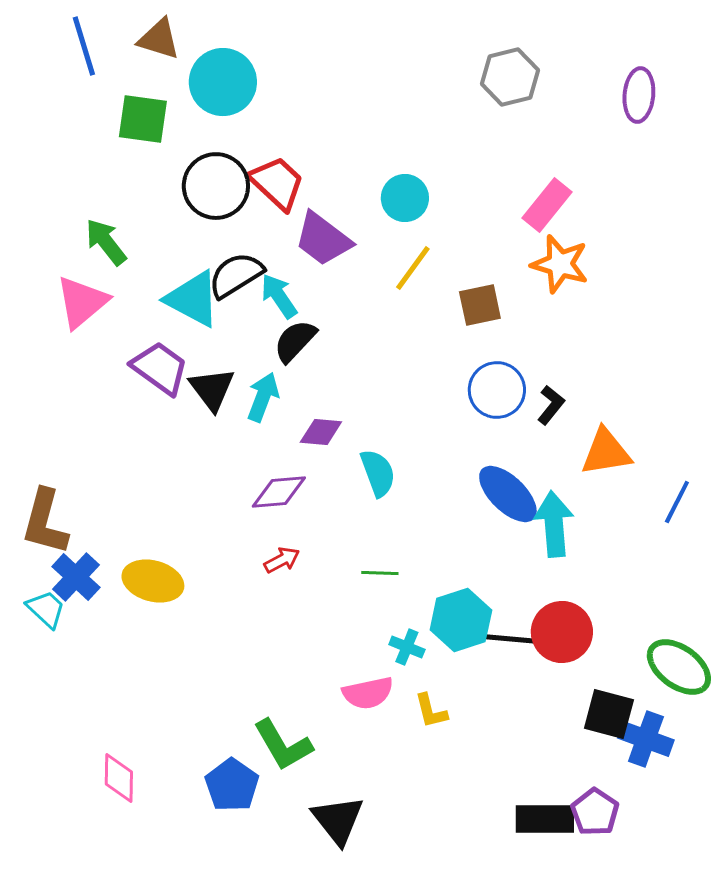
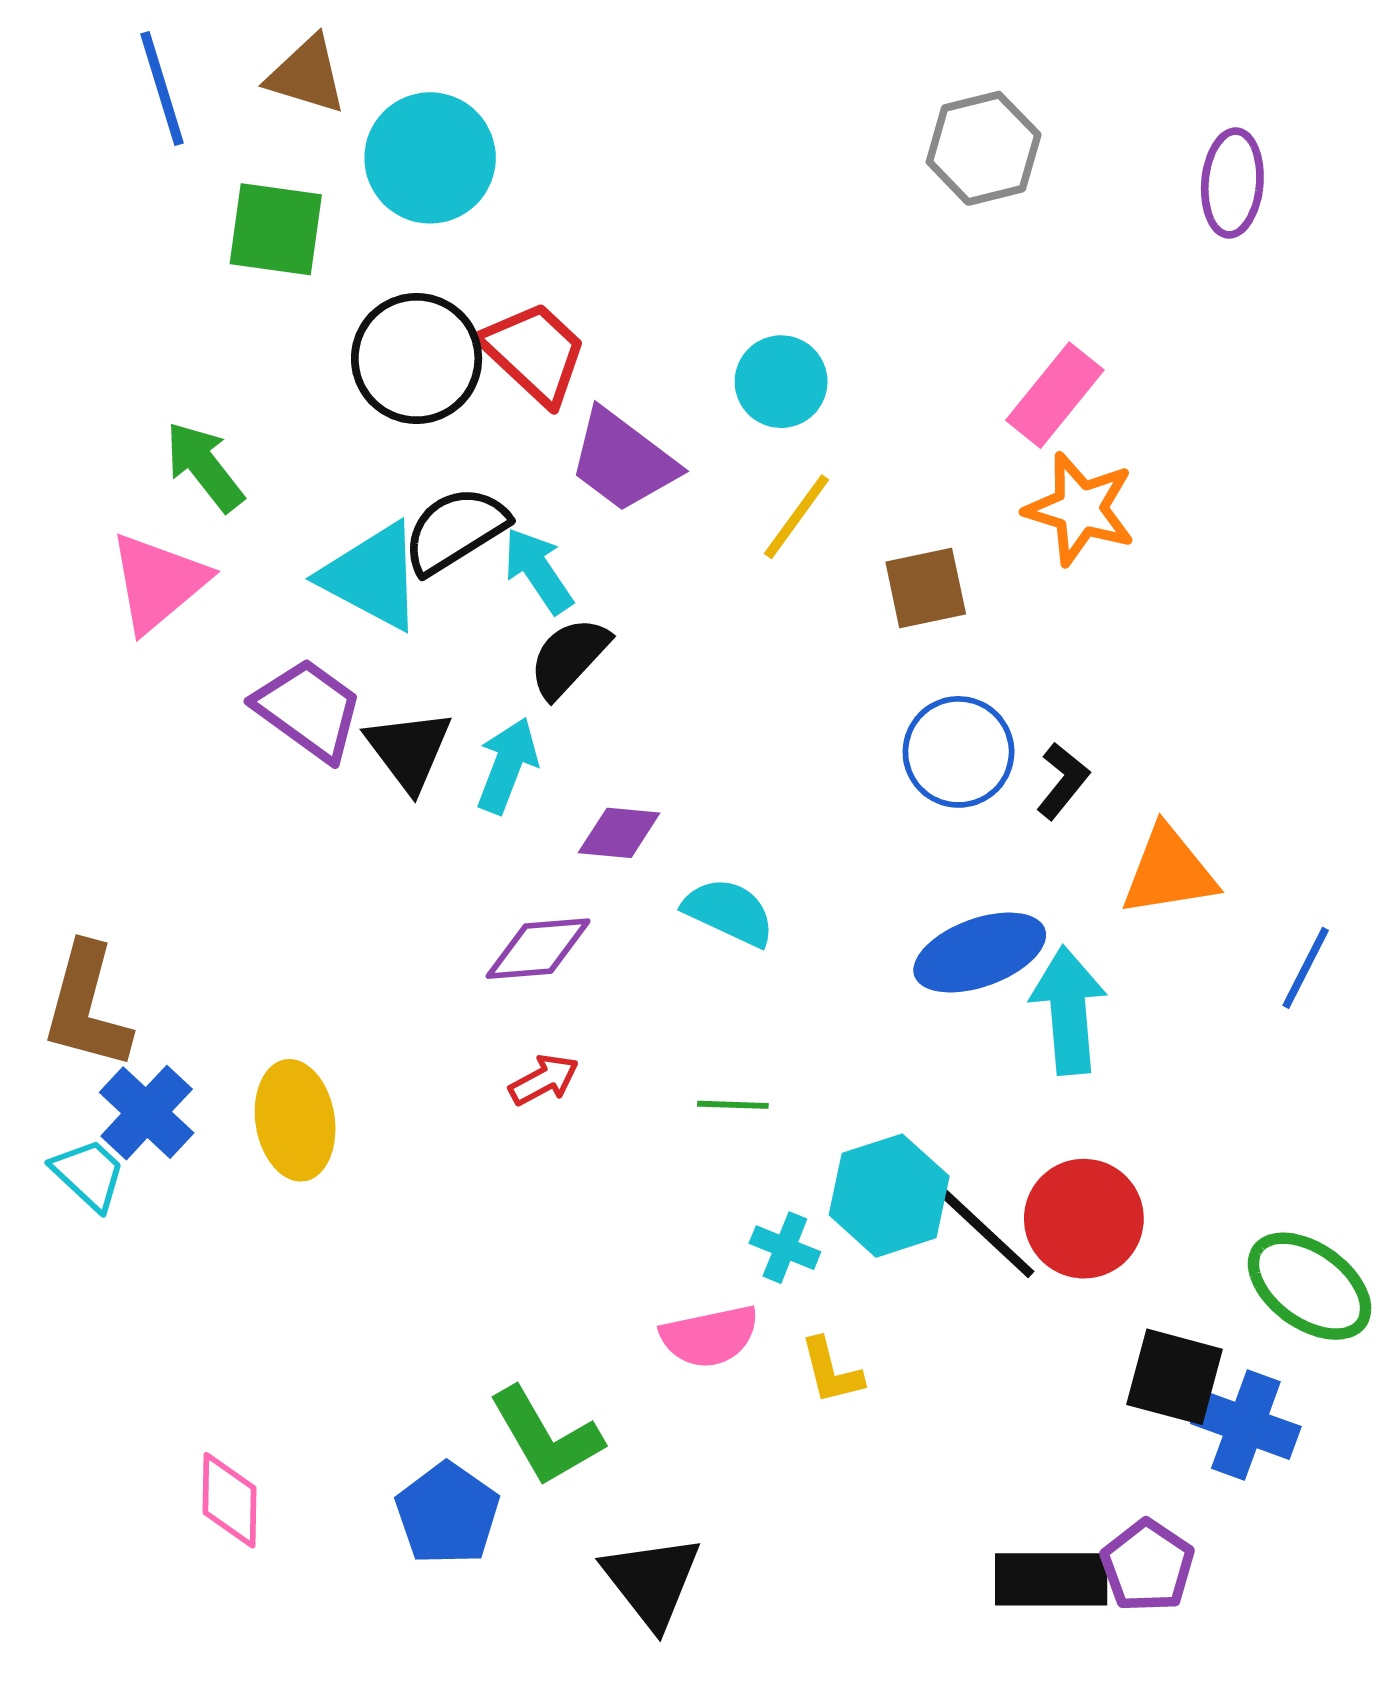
cyan semicircle: (378, 473) -> (729, 912), turned -45
blue ellipse: (508, 494) -> (980, 953), turned -64
yellow ellipse: (153, 581) -> (295, 1120), turned 66
black line: (511, 639) -> (986, 1232), turned 38

